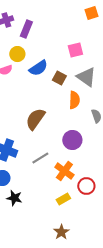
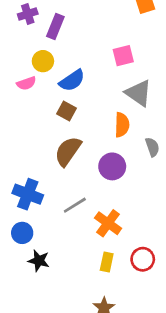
brown square: (59, 78) -> (66, 111), moved
purple circle: (72, 140) -> (112, 166), moved
red circle: (86, 186) -> (143, 259), moved
yellow rectangle: (63, 199) -> (107, 262), turned -48

